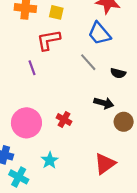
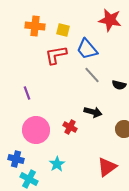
blue trapezoid: (99, 33) -> (87, 49), moved
purple line: (32, 68) -> (27, 93), moved
black arrow: (104, 103) -> (93, 112), moved

